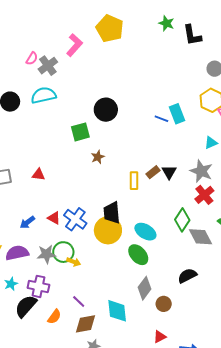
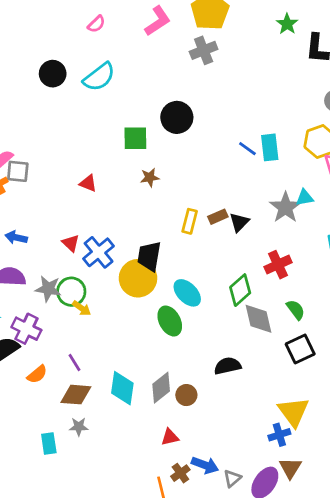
gray cross: (48, 66) -> (204, 50), moved
cyan semicircle: (44, 95) -> (99, 77), turned 140
gray star: (201, 171) -> (285, 208), moved
red triangle: (38, 175) -> (88, 183), moved
blue arrow: (27, 222) -> (16, 237), moved, turned 35
gray diamond: (145, 288) -> (161, 388), moved

